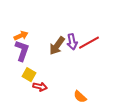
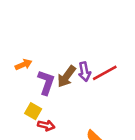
purple L-shape: (22, 51) -> (46, 82), moved

